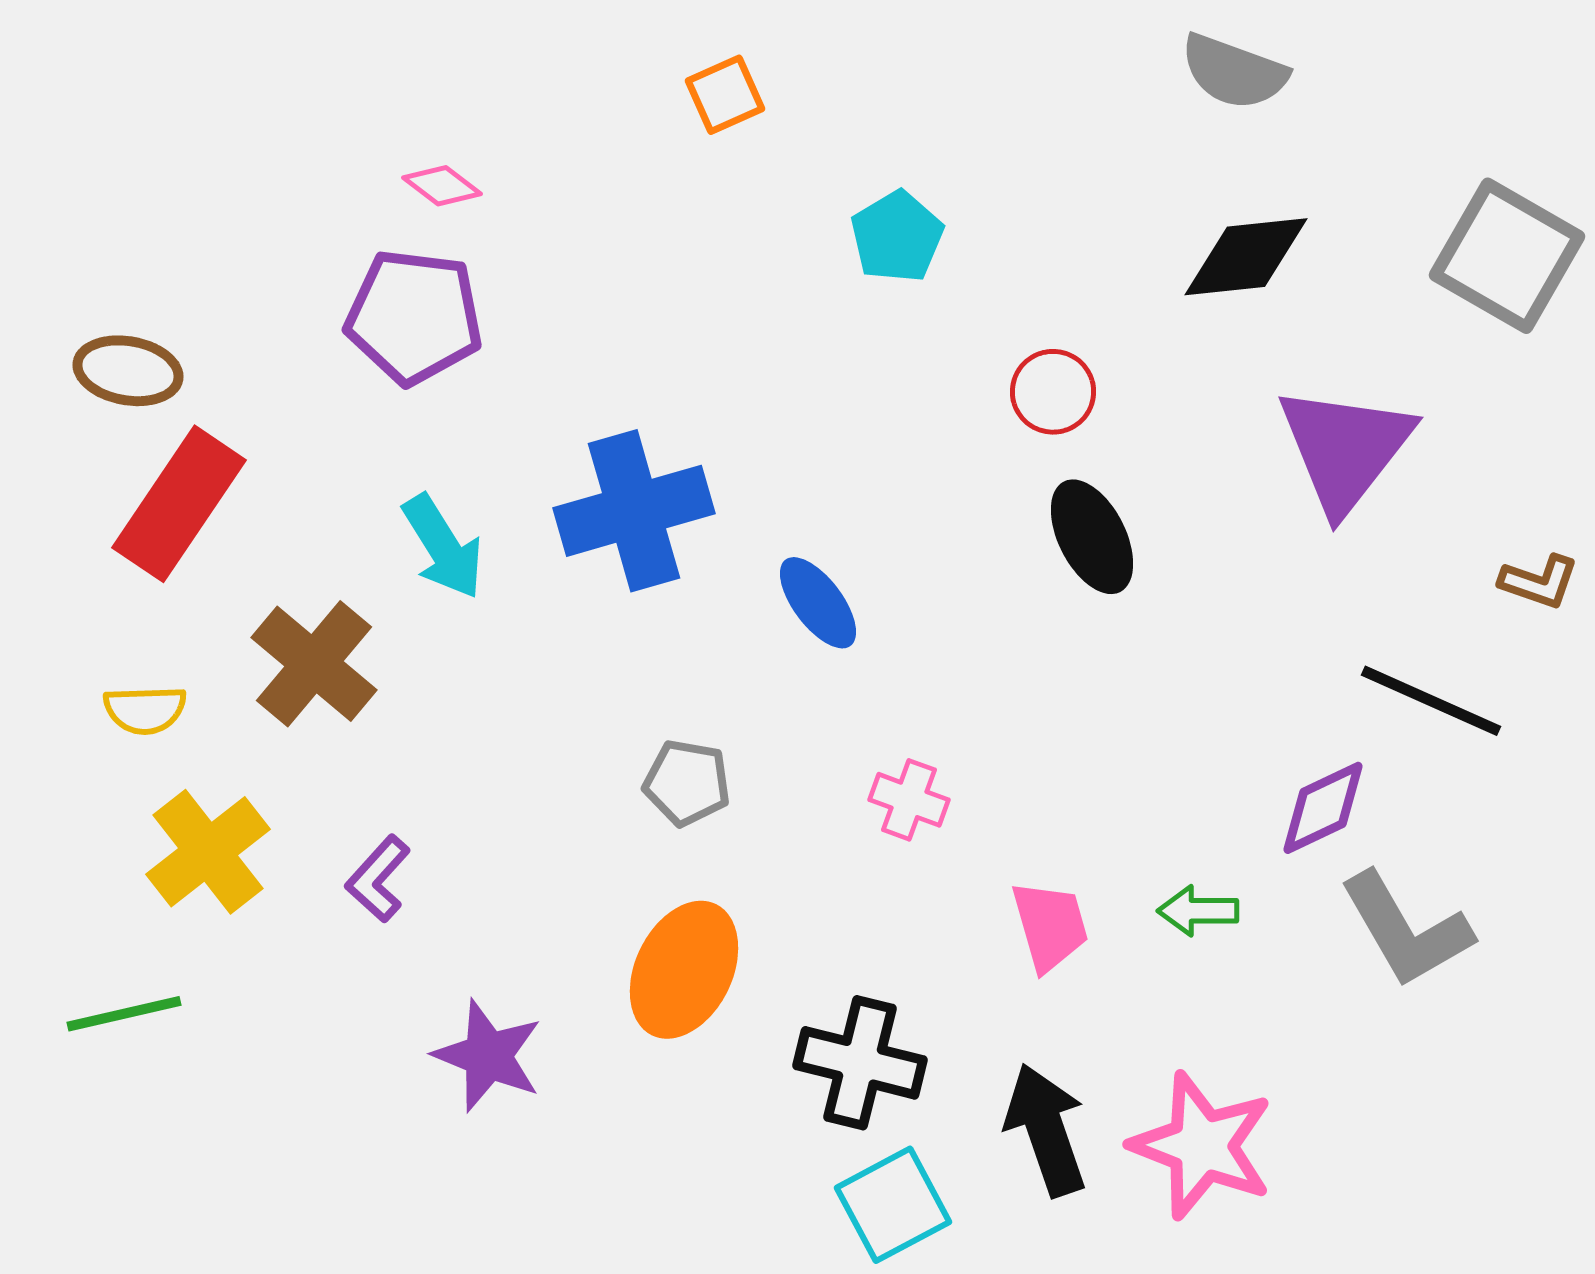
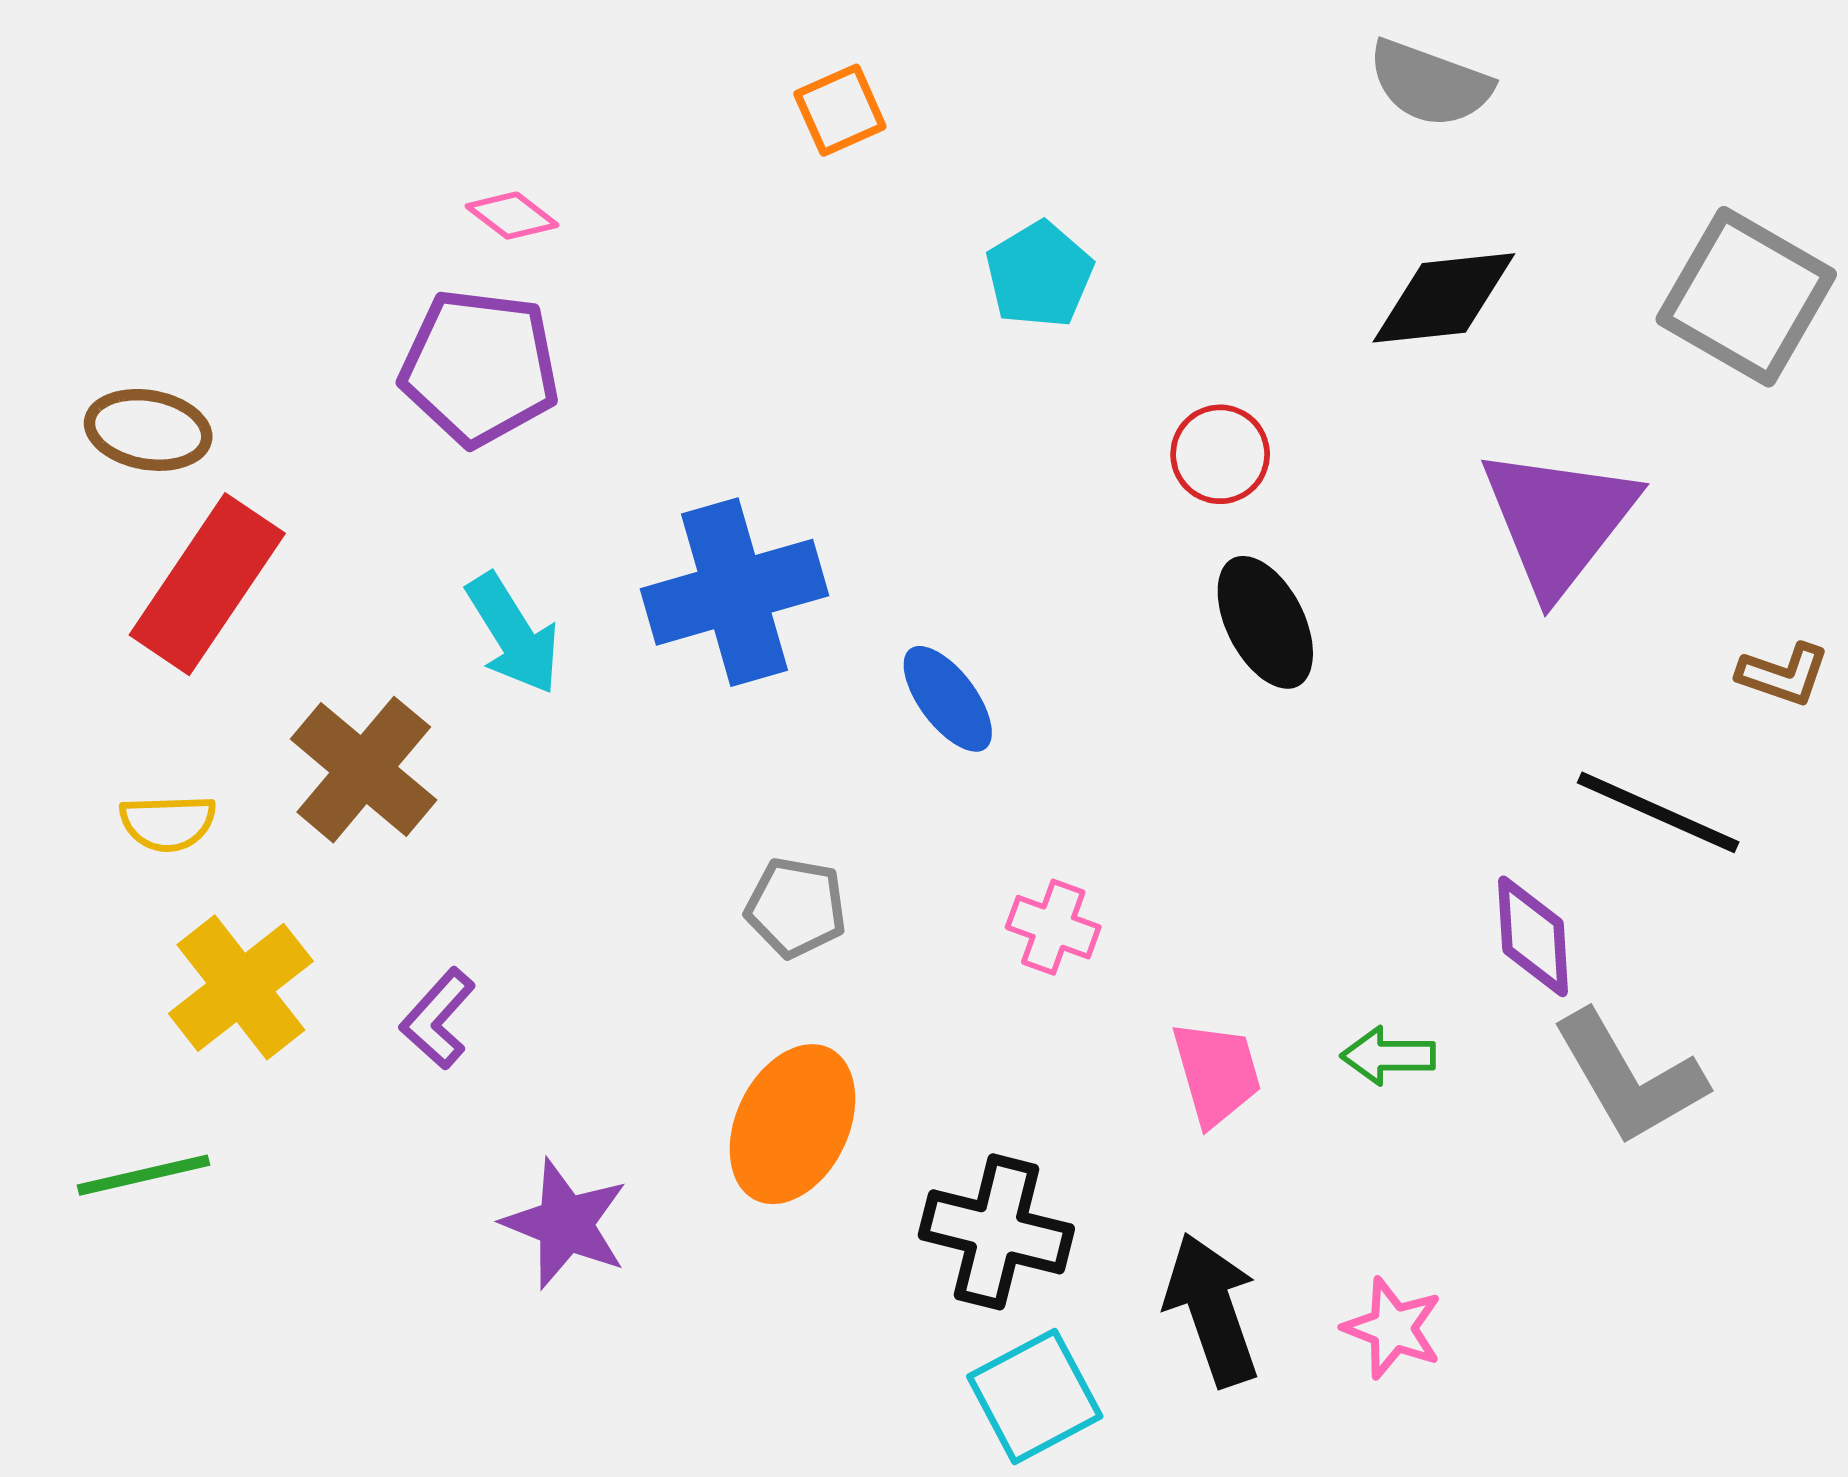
purple diamond: (1323, 808) -> (1533, 936), turned -68
pink star: (1202, 1146) -> (1393, 1328), size x0.6

